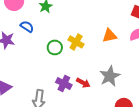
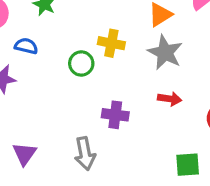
gray star: (110, 76) -> (165, 53), moved
red arrow: (83, 83) -> (170, 99), moved

